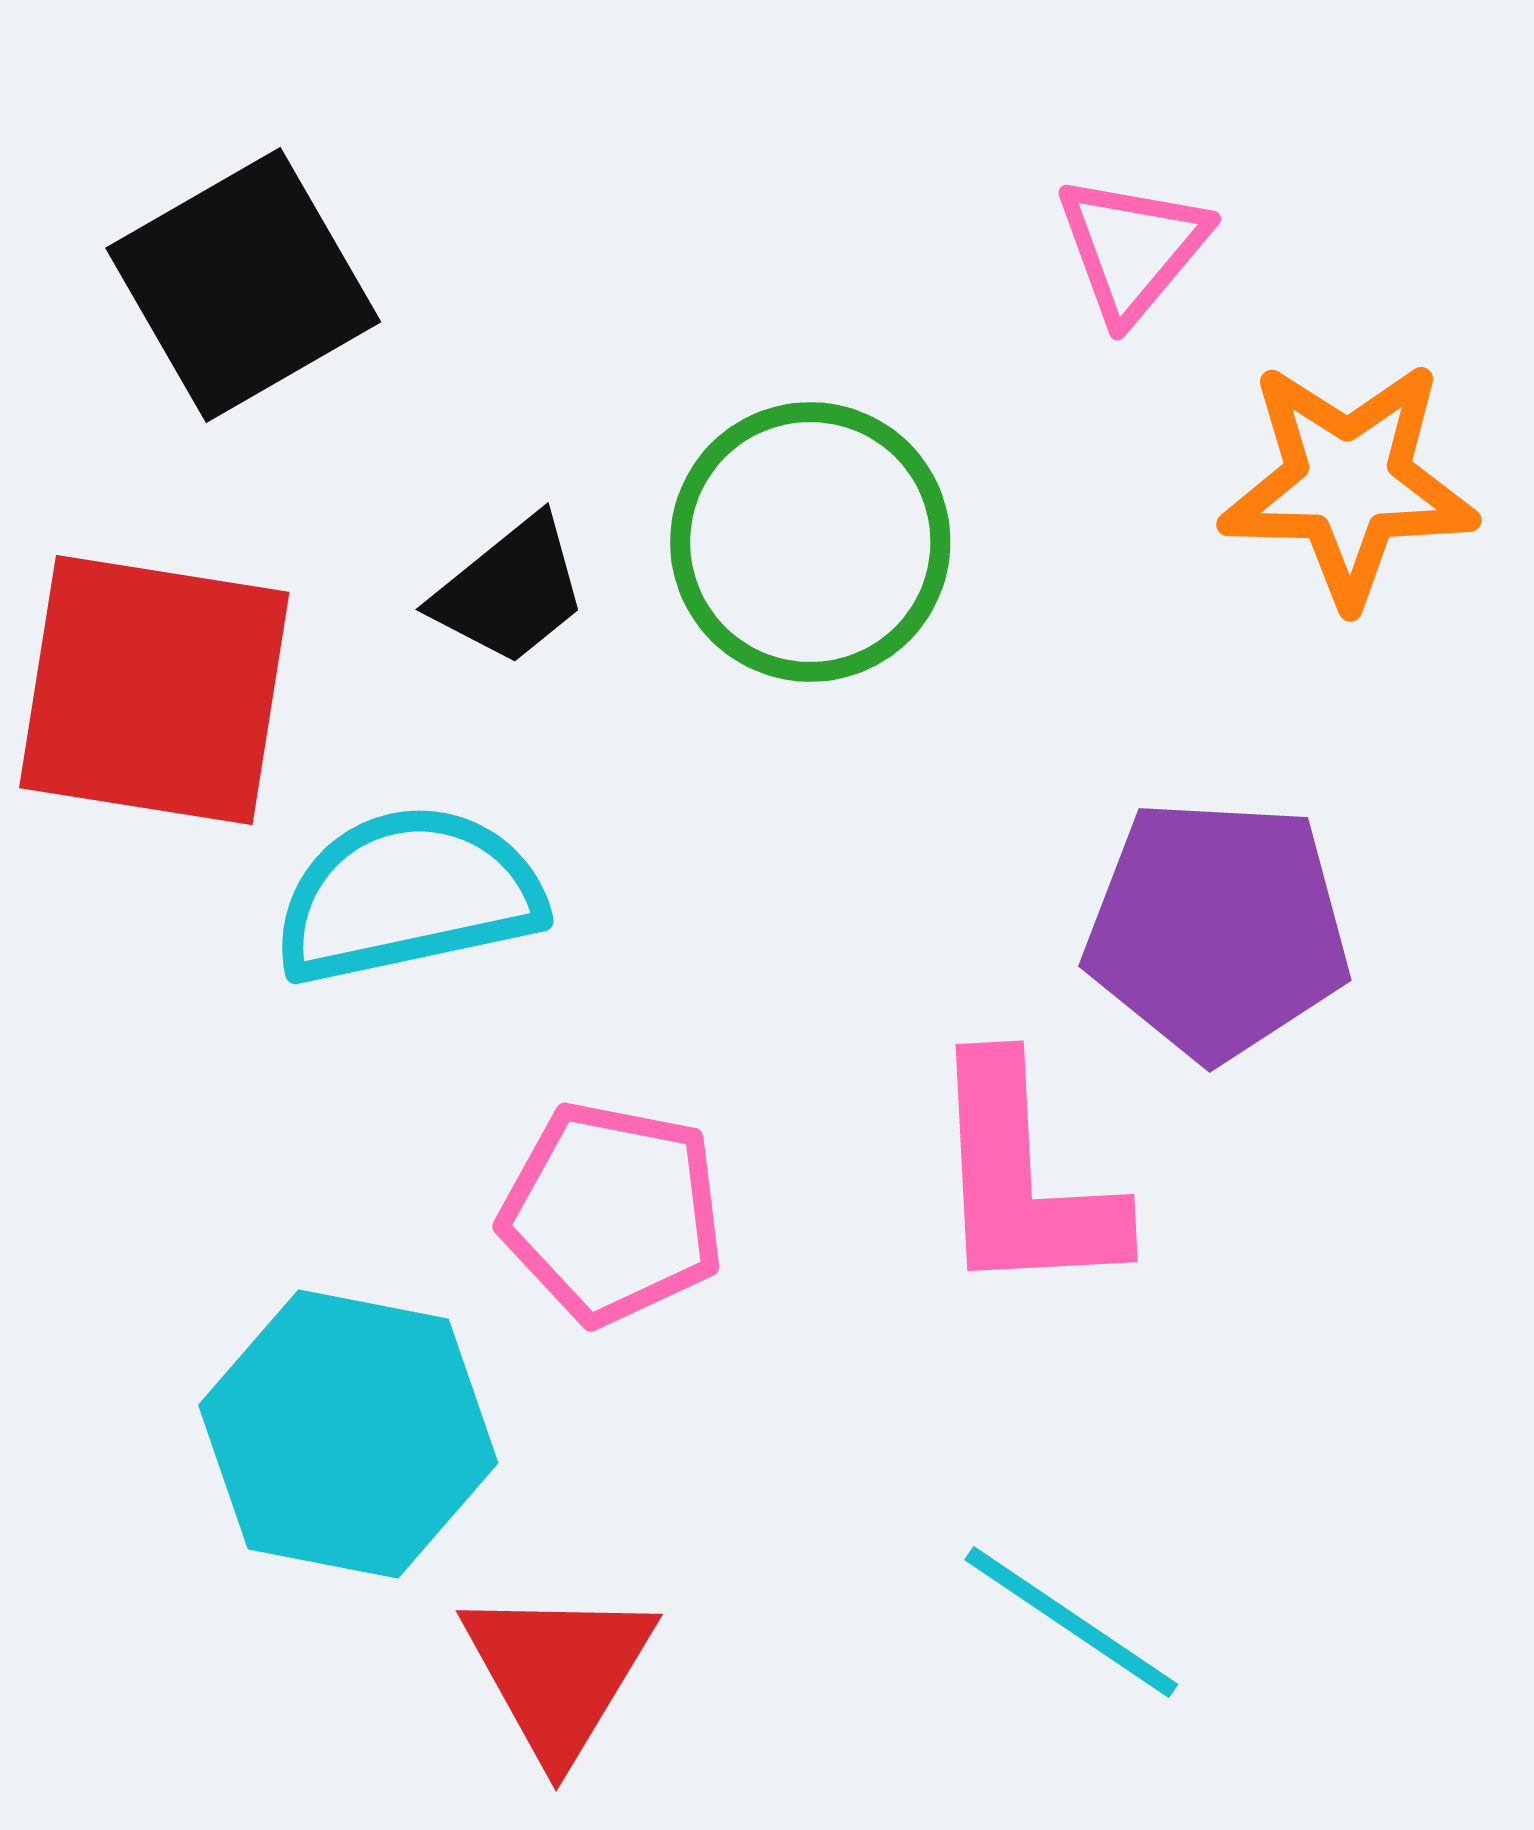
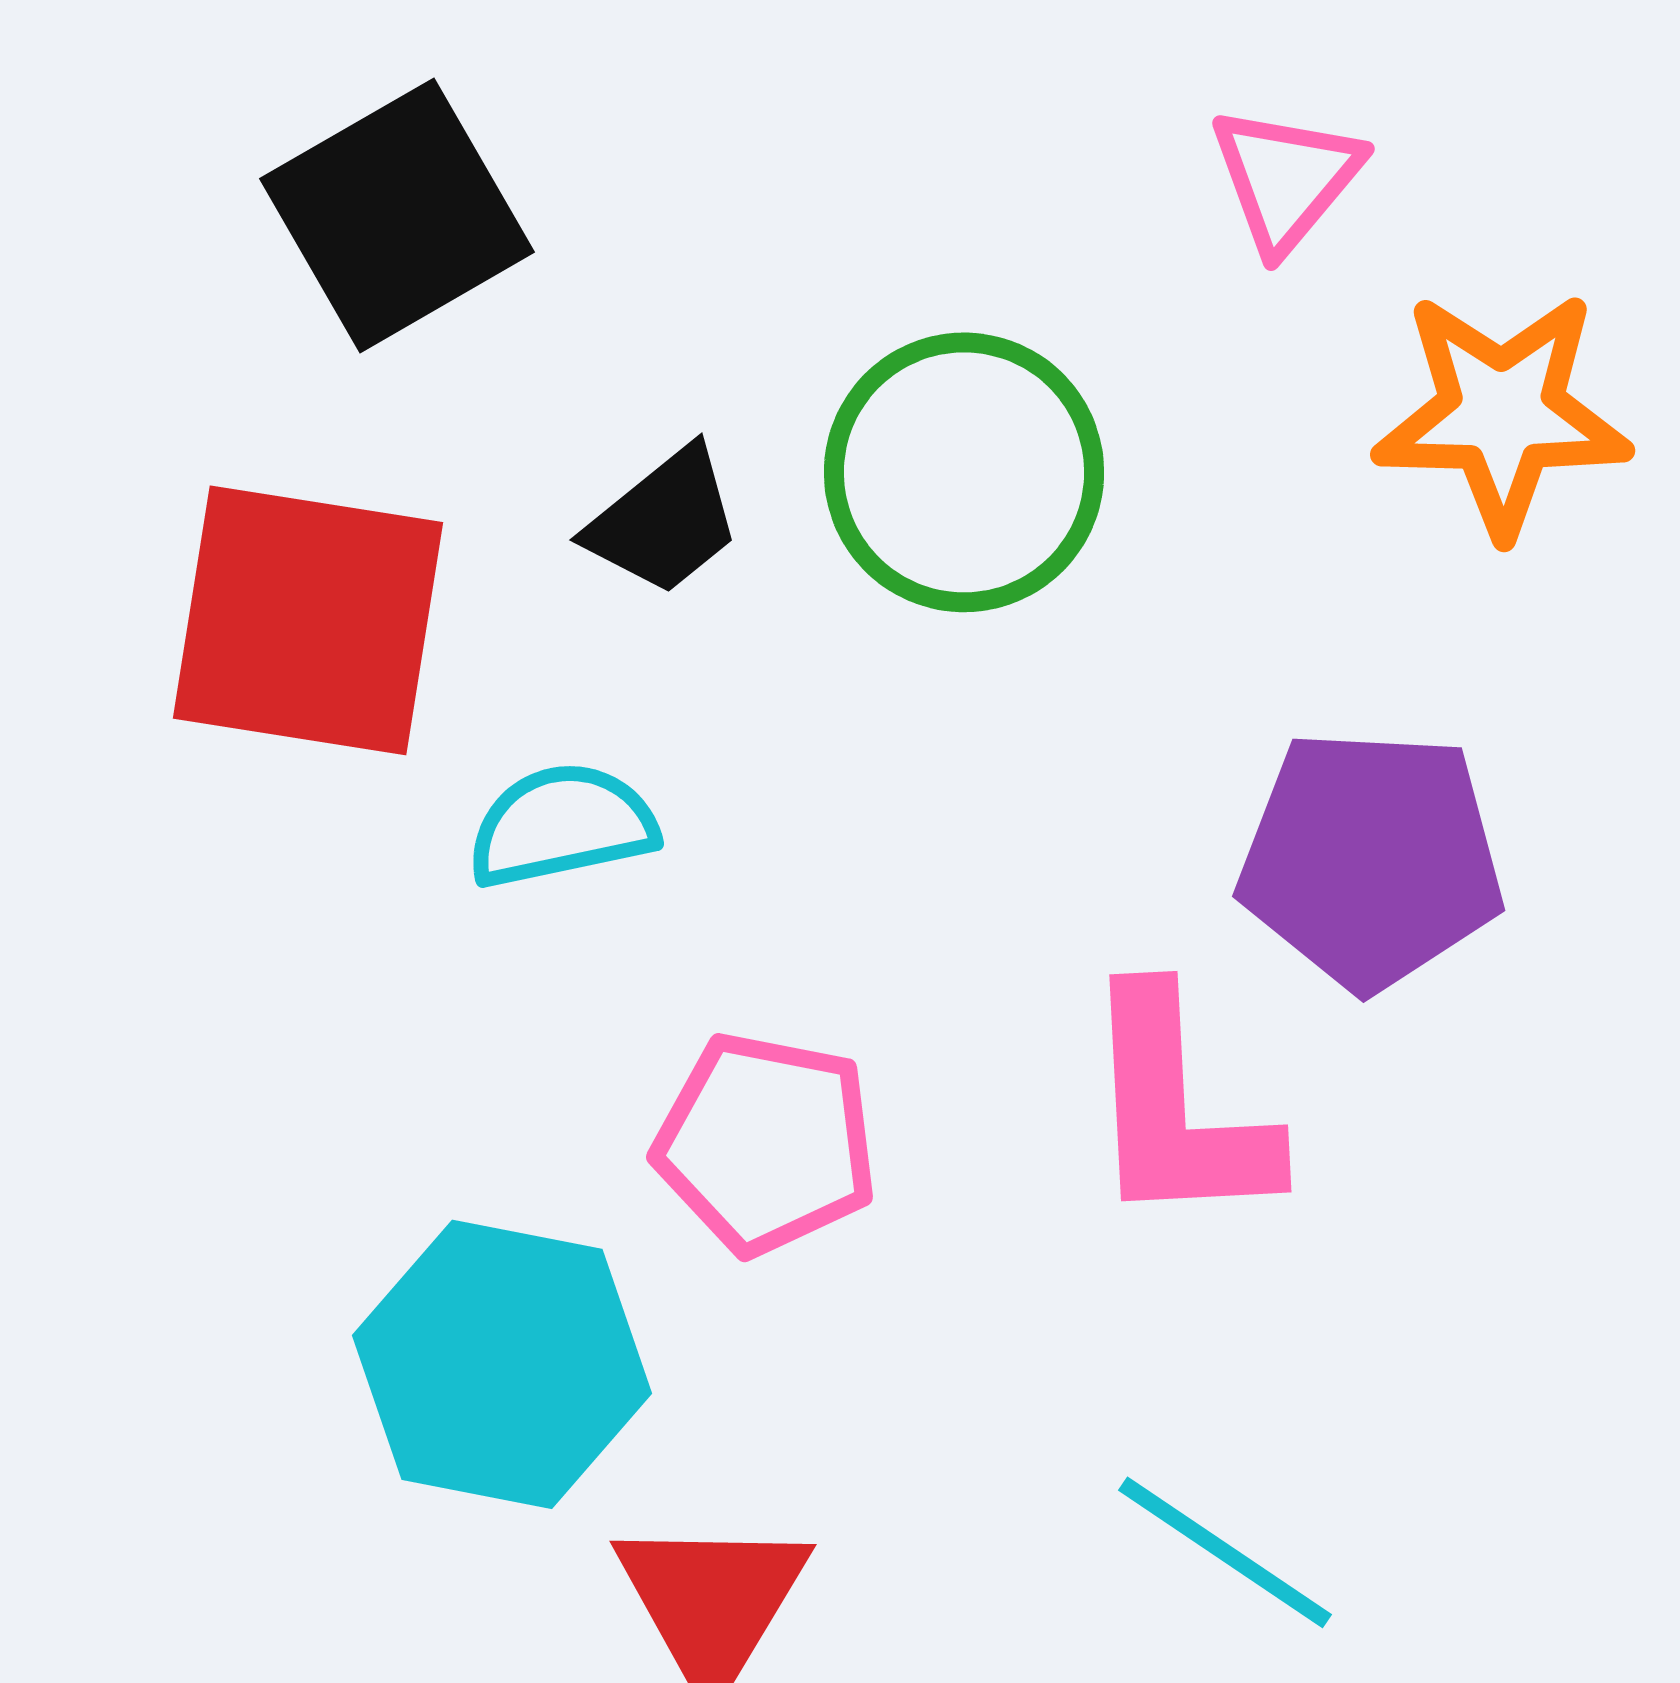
cyan semicircle: (408, 895) -> (562, 825), size x0.7

